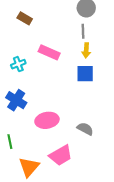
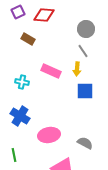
gray line: (83, 31) -> (83, 51), turned -32
yellow arrow: (86, 50) -> (77, 69), moved
cyan cross: (18, 64) -> (22, 82), turned 32

